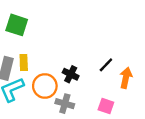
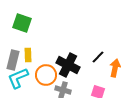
black cross: (71, 74) -> (68, 65), size x1.6

